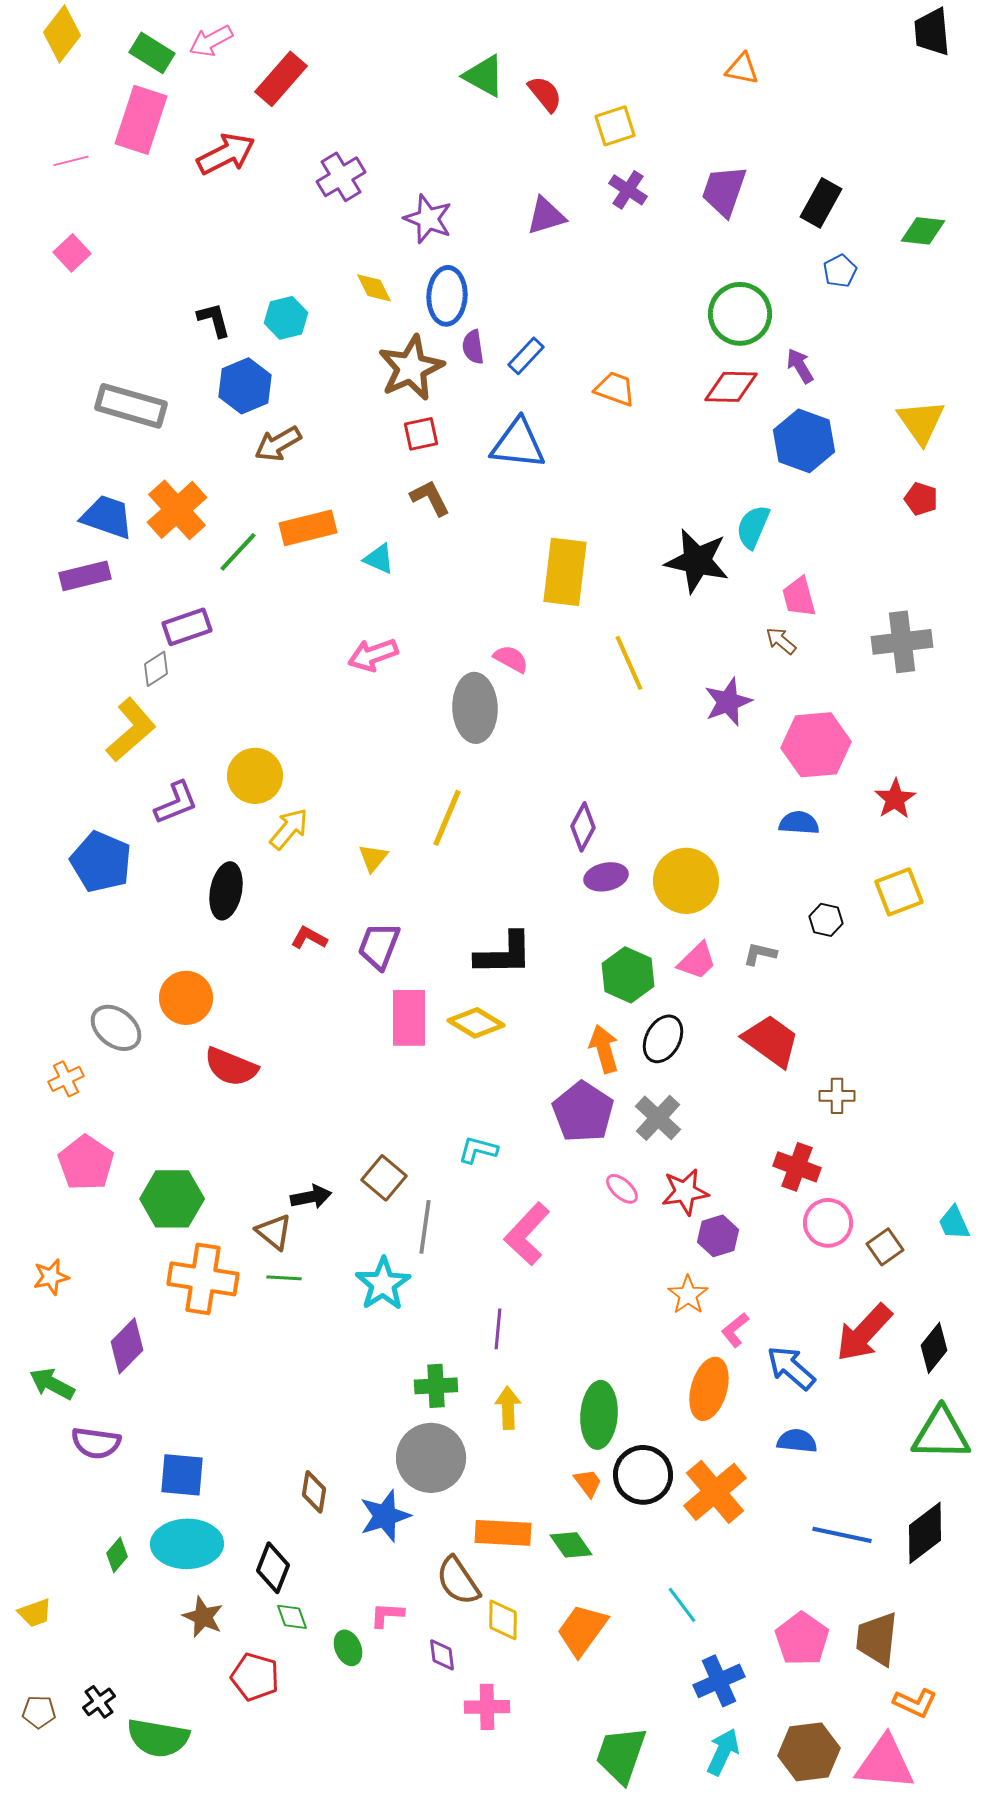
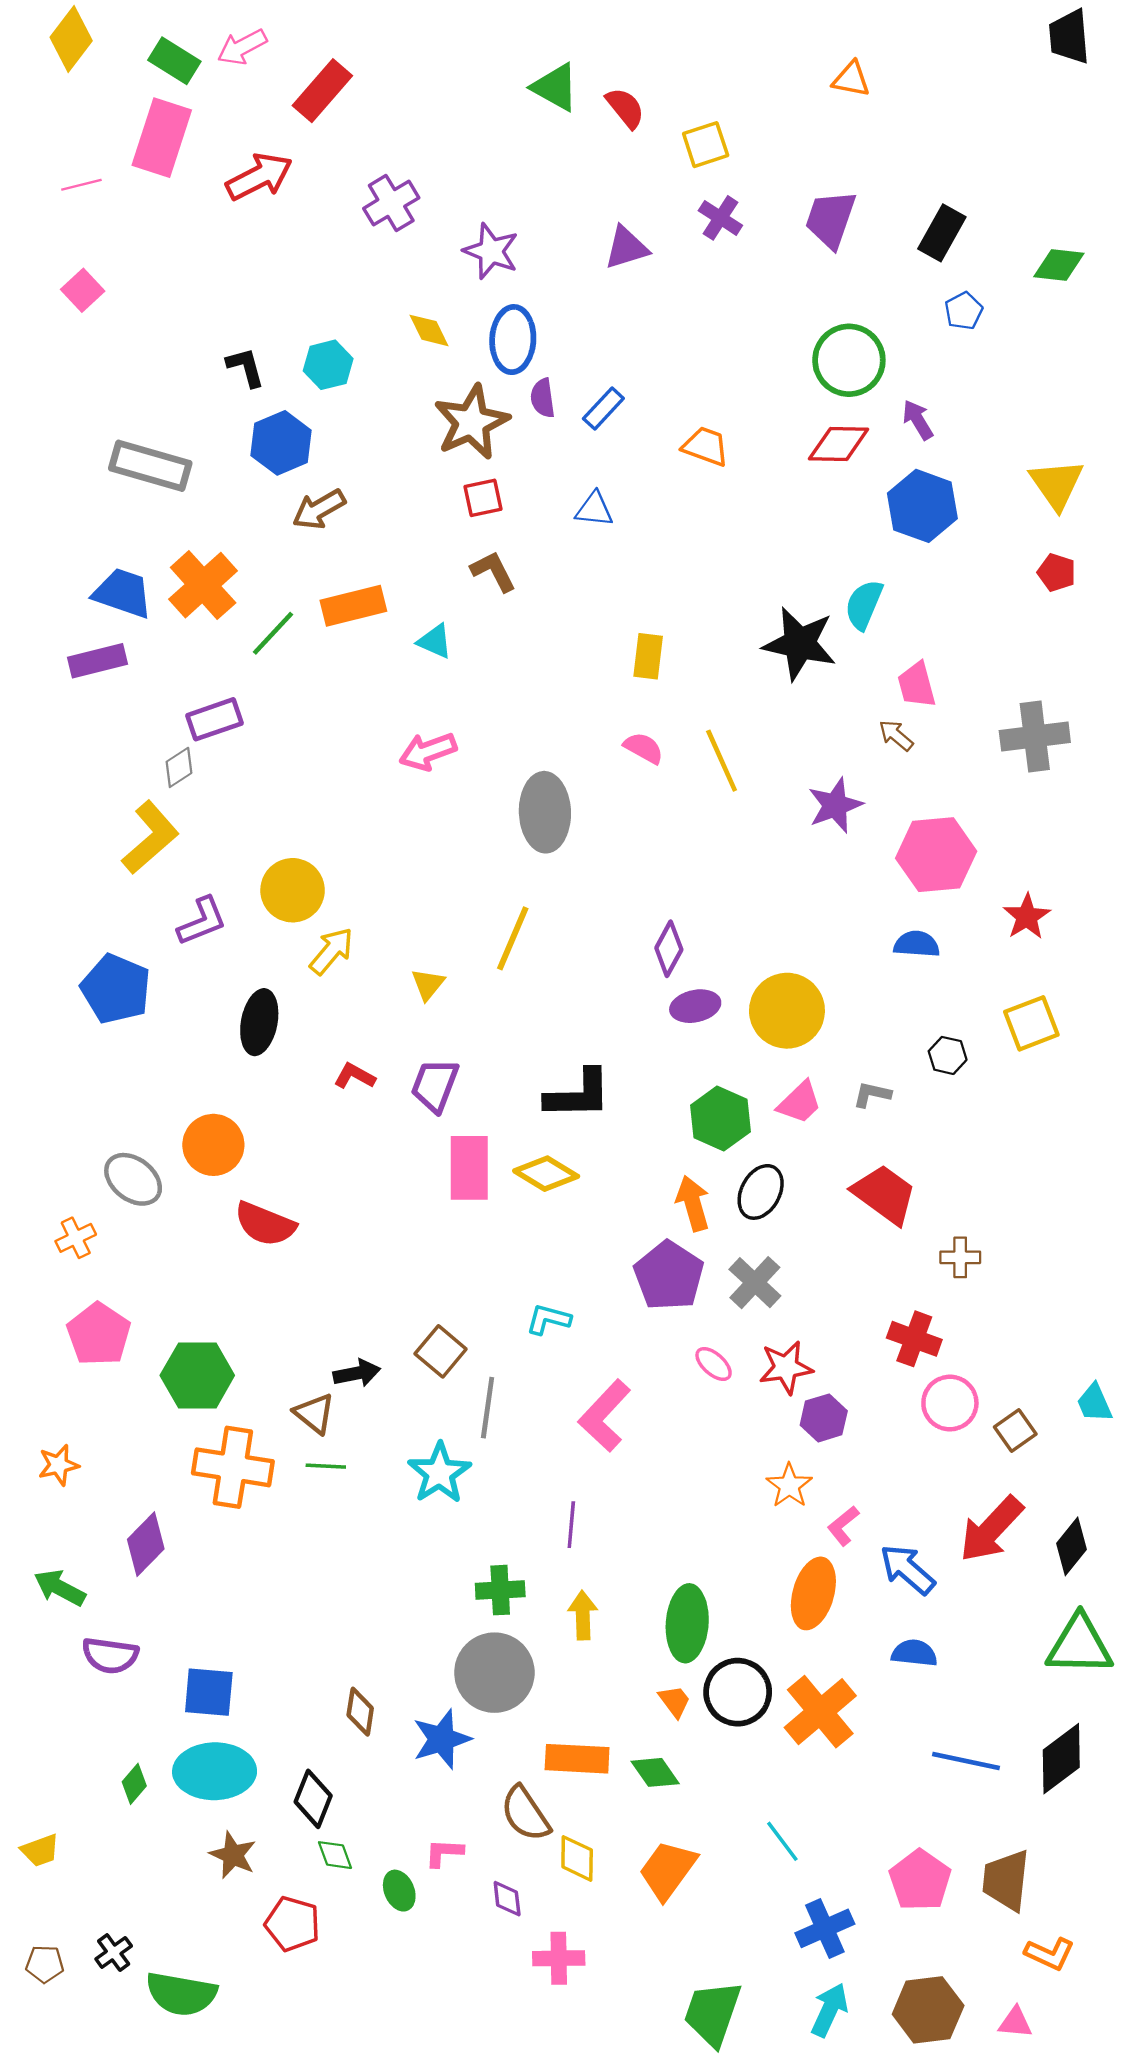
blue triangle: (518, 444) -> (594, 509), size x0.6
yellow rectangle: (565, 572) -> (648, 656), size x0.6
pink semicircle: (511, 659) -> (644, 748), moved
pink triangle: (885, 1763) -> (1015, 2023), size x0.5

